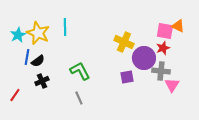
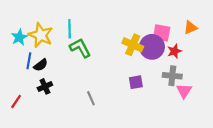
orange triangle: (178, 26) -> (190, 28), turned -48
pink square: (165, 31) -> (162, 33), moved
purple circle: (144, 58) -> (152, 47), moved
green L-shape: (80, 71) -> (80, 48), moved
gray line: (79, 98) -> (91, 98), moved

